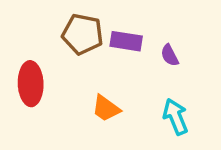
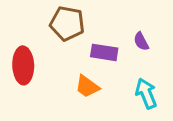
purple rectangle: (126, 41) -> (104, 52), moved

